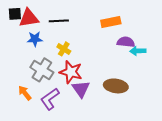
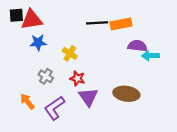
black line: (59, 21) -> (97, 23), moved
gray cross: (42, 70) -> (46, 76), size x0.6
red star: (71, 72) -> (77, 78), size x0.6

